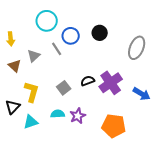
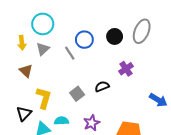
cyan circle: (47, 21) -> (43, 24), moved
gray ellipse: (137, 48) -> (142, 31), moved
gray triangle: (34, 56) -> (43, 49), moved
purple cross: (111, 83) -> (126, 69), moved, size x0.6
cyan semicircle: (58, 114) -> (61, 121), moved

